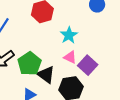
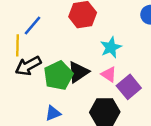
black triangle: (46, 75) -> (78, 72), moved, turned 42

